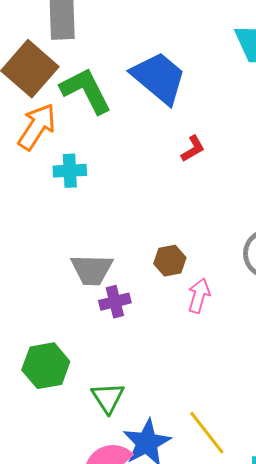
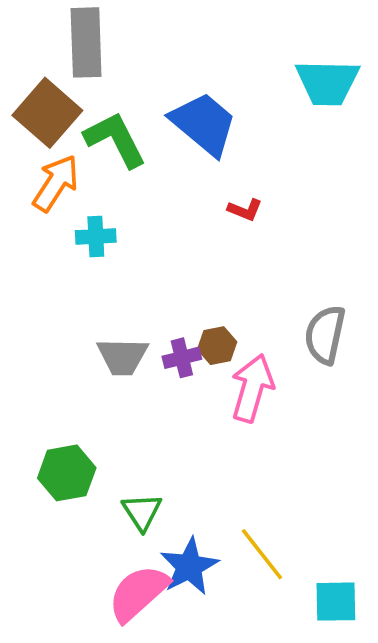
red L-shape: (193, 149) -> (245, 210), turned 52
pink arrow: (199, 296) -> (252, 388), size x1.6
purple cross: (115, 302) -> (182, 358), moved

